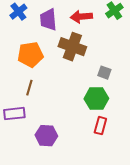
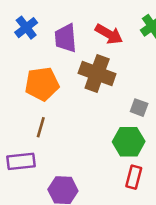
red arrow: (81, 17) -> (109, 34), turned -145

